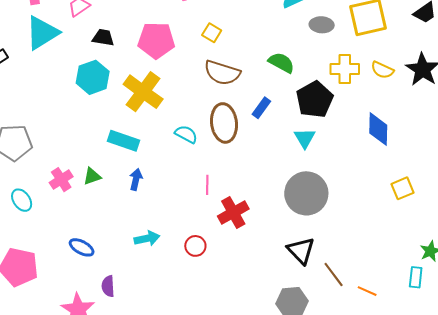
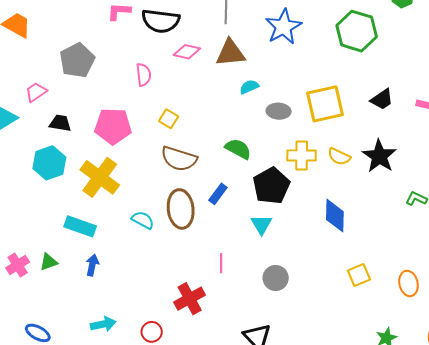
pink line: (207, 185) -> (221, 263), moved
gray circle: (306, 193) -> (276, 278), moved, size x0.6

